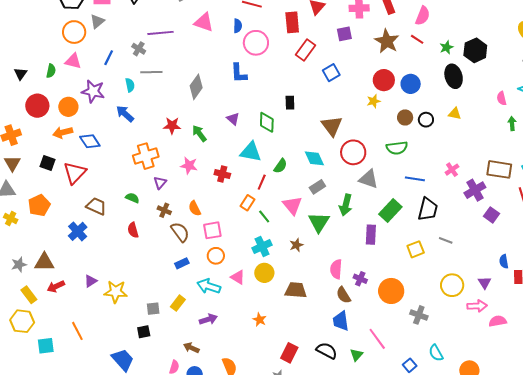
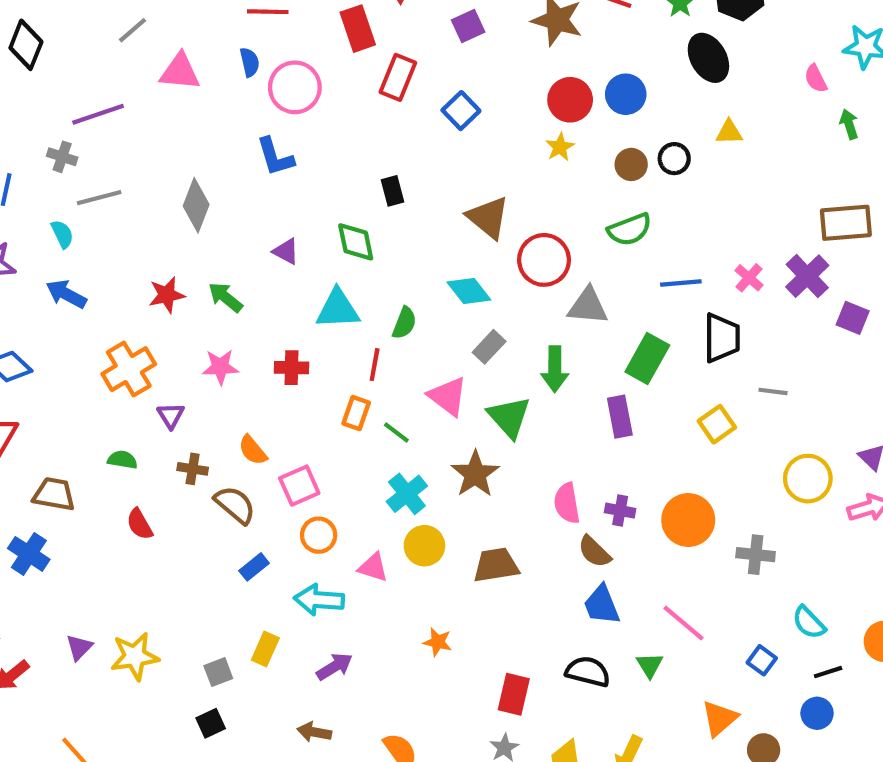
pink cross: (452, 170) -> (749, 278), moved
brown star: (296, 245) -> (475, 474), size x1.6

